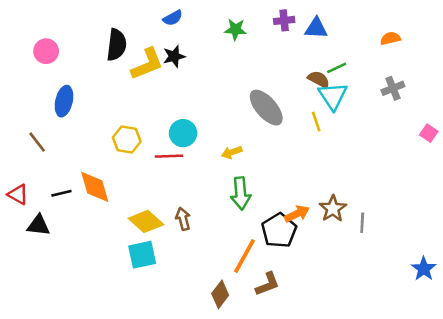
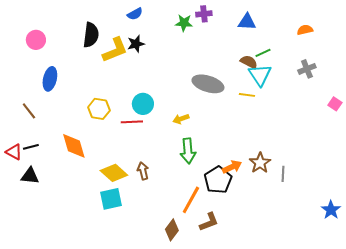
purple cross: (284, 20) -> (204, 14), moved
gray ellipse: (266, 108) -> (208, 84), turned -32
yellow line: (316, 122) -> (247, 95), turned -63
black line: (61, 193) -> (31, 147), moved

